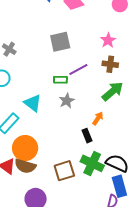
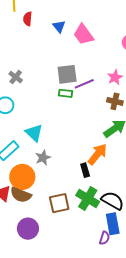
purple line: (78, 70) -> (84, 84), moved
green rectangle: (60, 80) -> (65, 93), moved
gray star: (67, 101) -> (43, 158), moved
orange arrow: (98, 118) -> (97, 154), size x1.6

